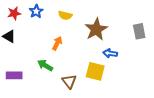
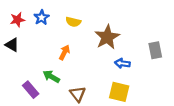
gray rectangle: (139, 31) -> (155, 50), moved
yellow square: (95, 71) -> (119, 92), moved
purple rectangle: (14, 75) -> (31, 90), moved, turned 49

